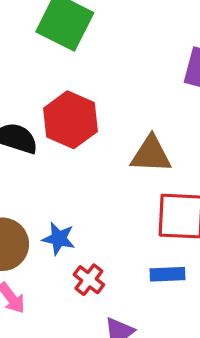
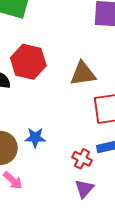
red cross: (89, 280) -> (82, 159), moved

